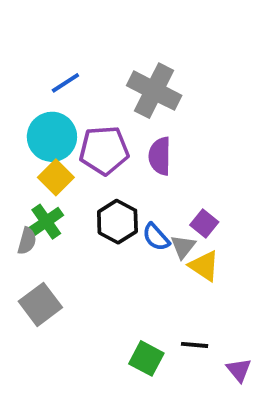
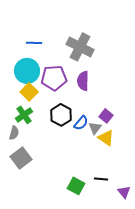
blue line: (65, 83) -> (34, 43), turned 35
blue semicircle: (156, 237) -> (81, 123), turned -98
gray semicircle: (27, 241) -> (14, 133), moved

